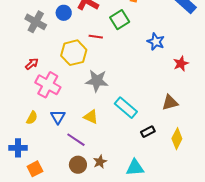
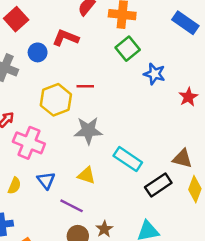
green square: (120, 20) -> (128, 49), moved
red line: (96, 37) -> (85, 86), moved
brown triangle: (170, 103) -> (182, 159), moved, turned 36
black rectangle: (148, 132) -> (158, 185), size x1.5

